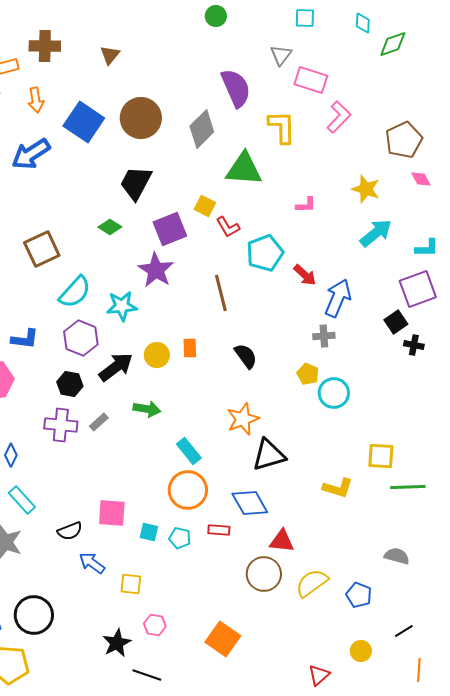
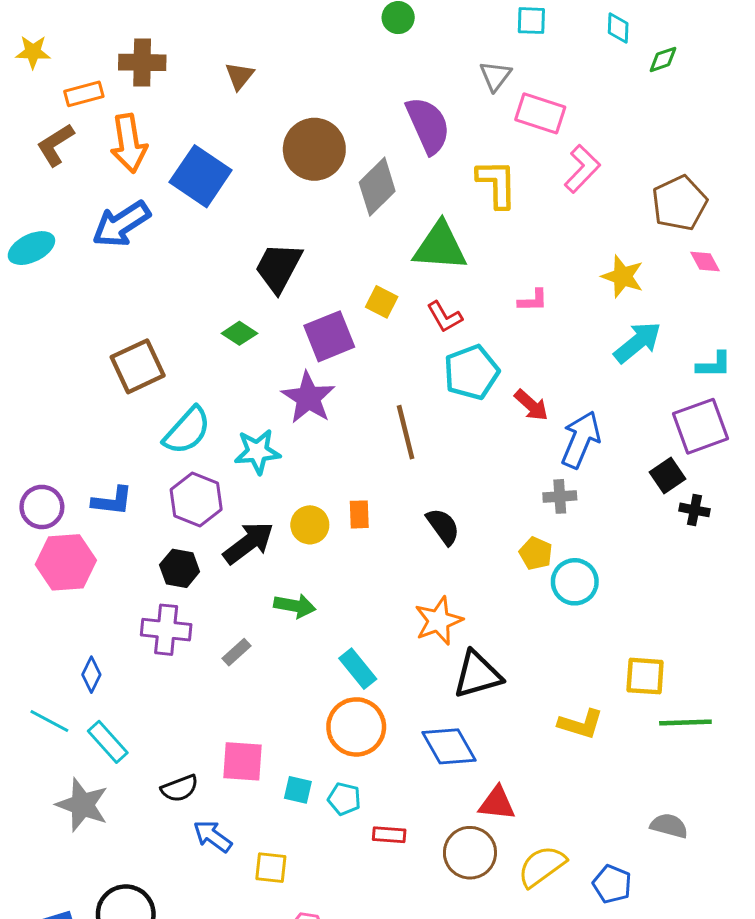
green diamond: (393, 44) -> (663, 59), size x0.7
orange arrow: (36, 100) -> (129, 143), size x1.5
brown circle: (141, 118) -> (314, 149), moved
red L-shape: (228, 227) -> (445, 317), moved
gray rectangle: (99, 422) -> (236, 652), moved
red rectangle: (219, 530) -> (389, 835), moved

